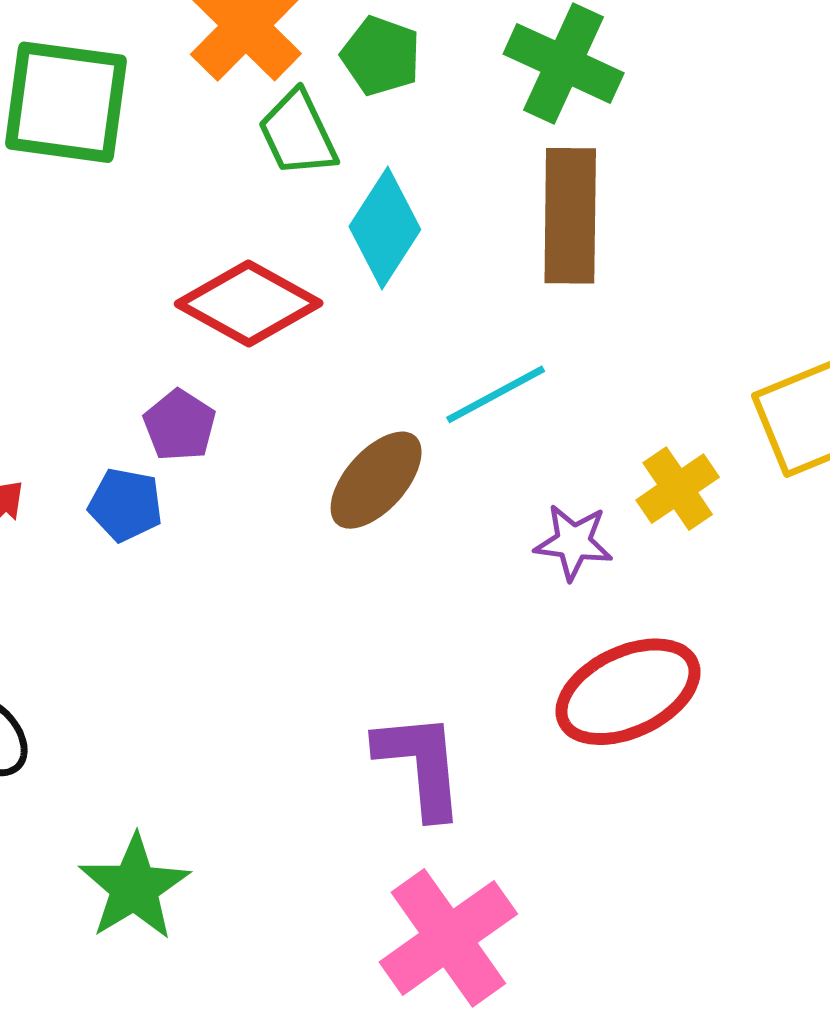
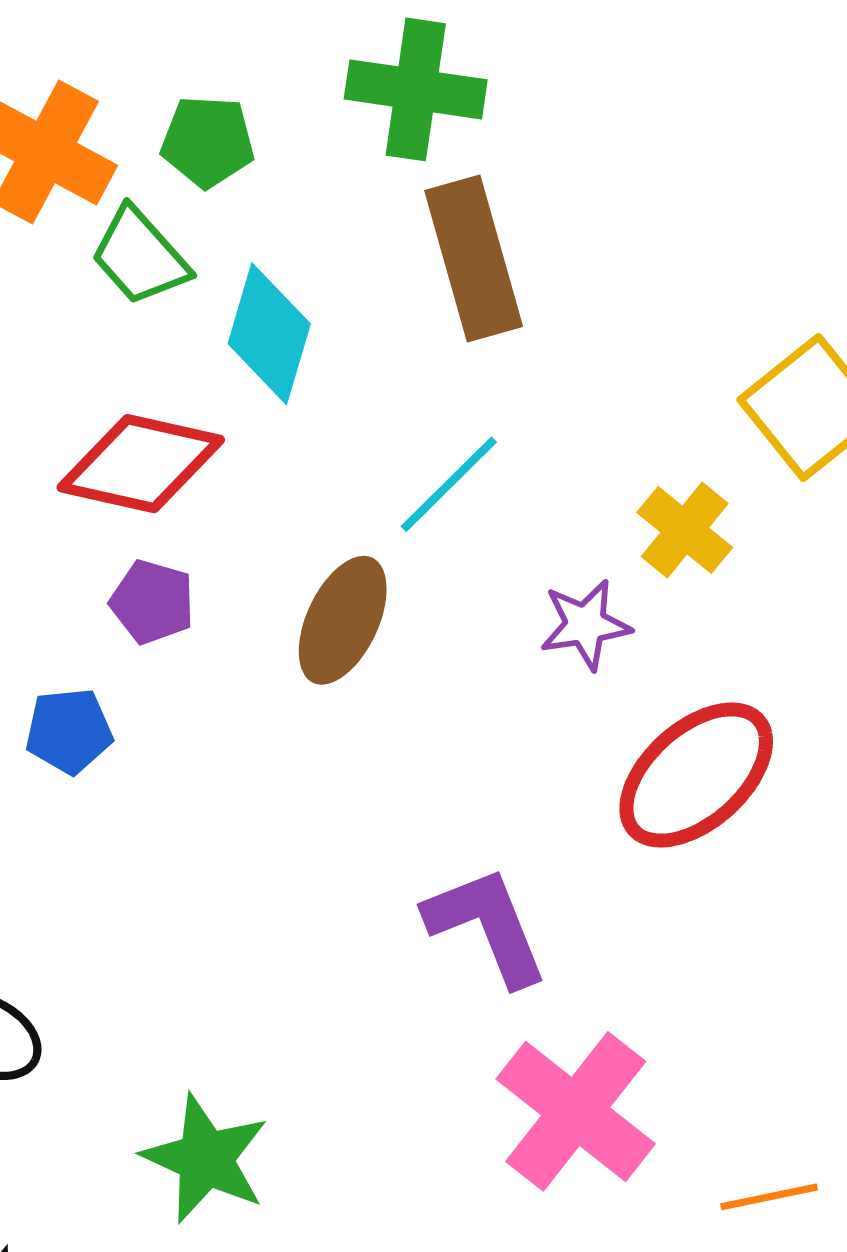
purple pentagon: (180, 425) -> (152, 602), moved

